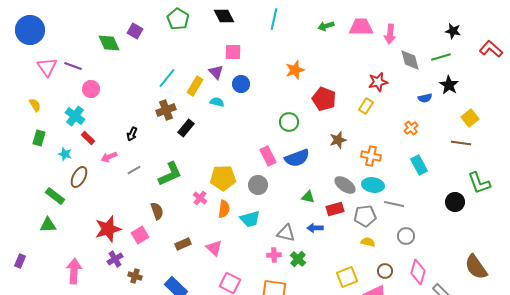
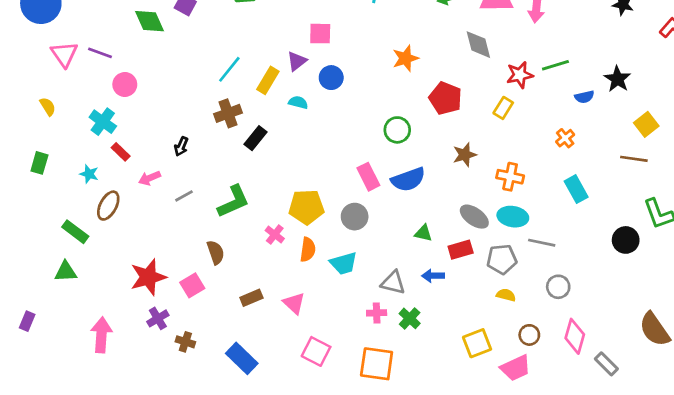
green line: (441, 57) -> (555, 65), moved
gray diamond: (410, 60) -> (478, 45), moved
purple triangle: (216, 72) -> (297, 61), turned 35
green rectangle: (39, 138) -> (39, 163), moved

